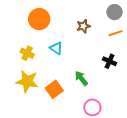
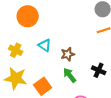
brown star: (83, 26) -> (68, 54), moved
black cross: (109, 61) -> (99, 70), moved

